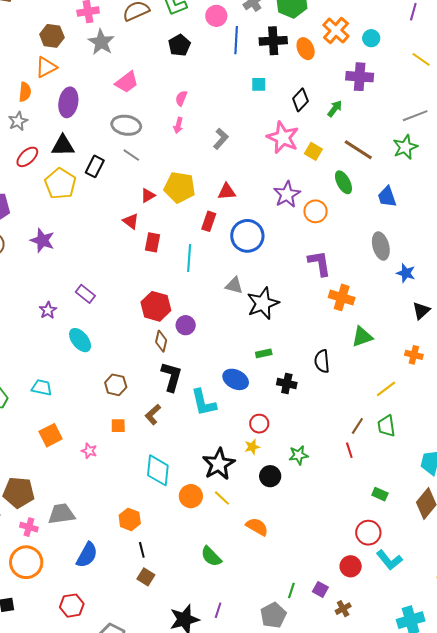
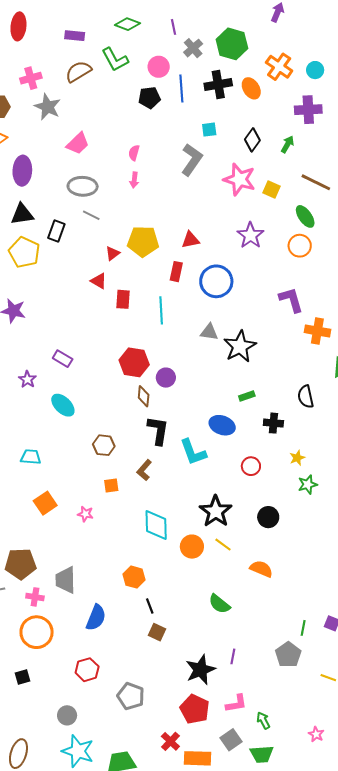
black pentagon: (179, 45) -> (149, 98), moved, turned 30
gray L-shape: (221, 139) -> (192, 160), moved, size x1.5
orange circle: (316, 211) -> (300, 246), moved
yellow star: (252, 447) -> (297, 458), moved
green star: (298, 455) -> (308, 484), moved
gray trapezoid: (61, 514) -> (66, 580), turned -76

